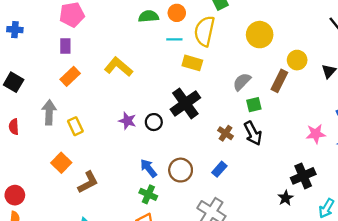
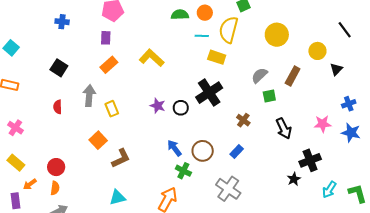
yellow circle: (297, 60) -> (317, 51), moved
black arrow: (253, 133) -> (284, 128), moved
green cross: (148, 194) -> (183, 171), moved

